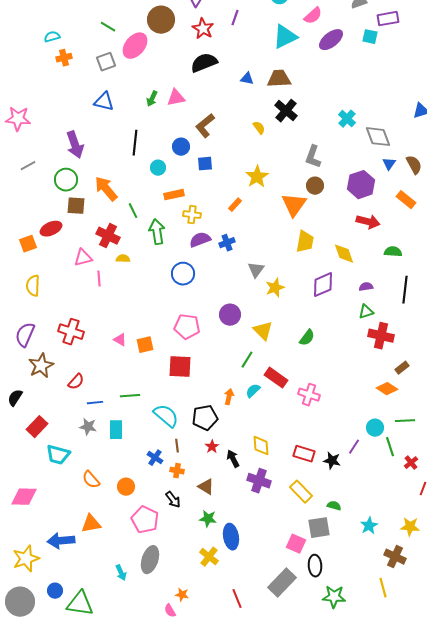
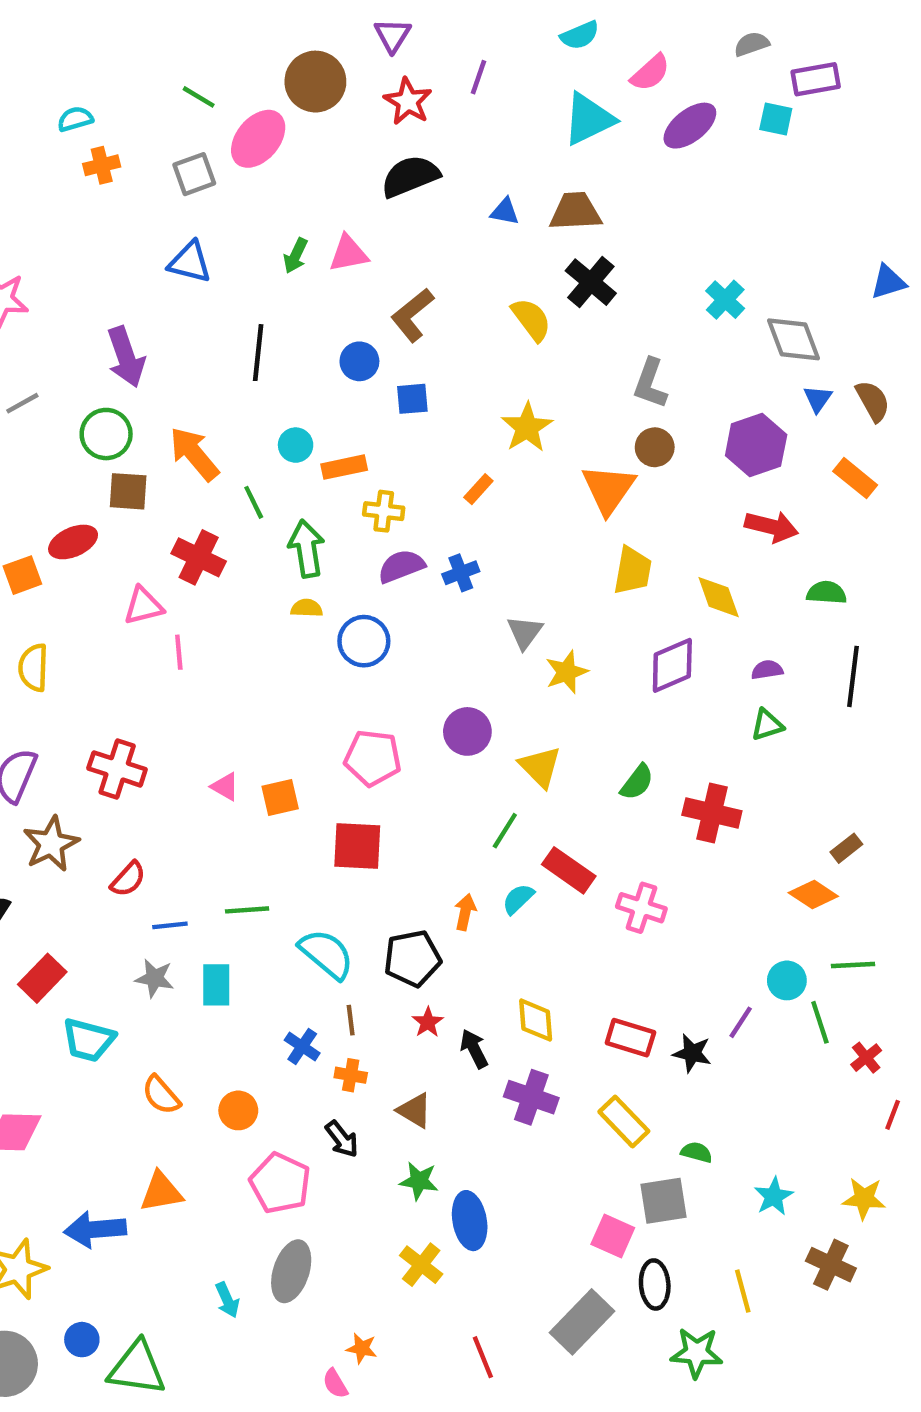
yellow semicircle: (259, 128) -> (531, 319), size x1.5
cyan circle: (158, 168) -> (296, 445), moved
yellow semicircle: (123, 259) -> (307, 608), moved
red cross: (381, 336) -> (712, 813), moved
yellow line: (383, 588) -> (743, 1291), moved

